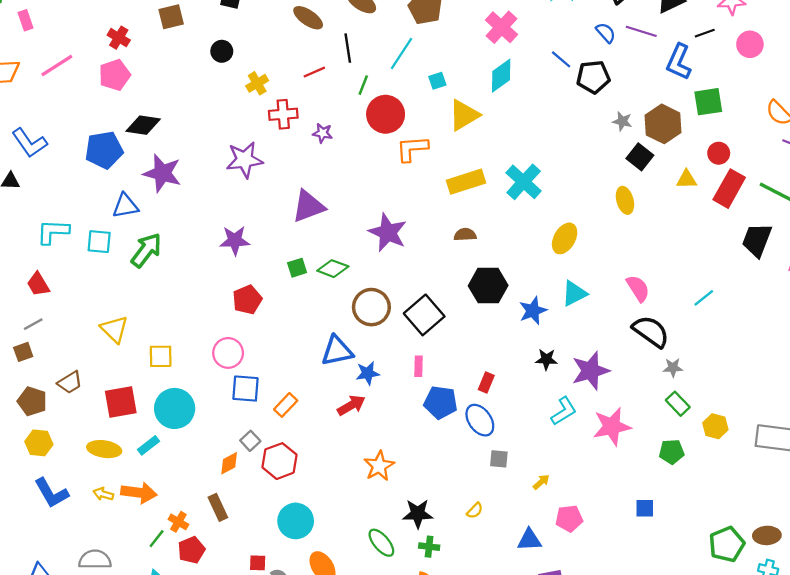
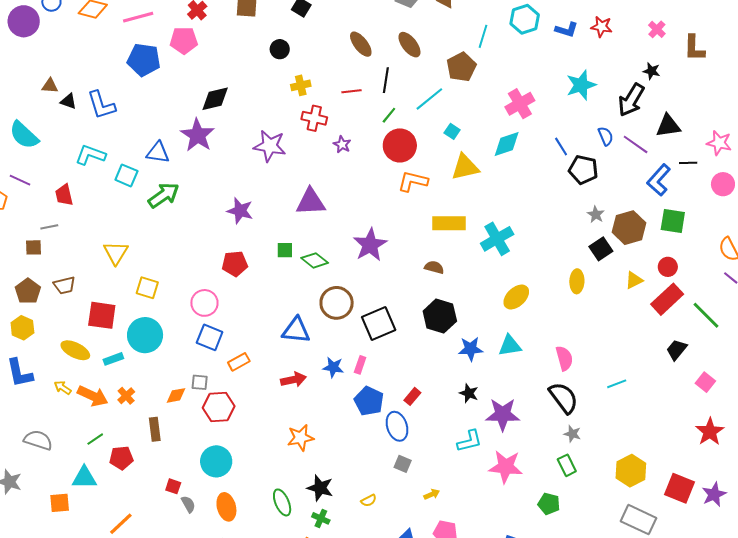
cyan square: (437, 81) -> (452, 131), turned 35
black diamond: (143, 125) -> (215, 99), moved, turned -40
blue L-shape: (29, 143) -> (101, 105), moved
blue pentagon: (104, 150) -> (144, 60), moved
yellow triangle: (687, 179) -> (634, 280), turned -42
black trapezoid: (757, 240) -> (677, 350), size x0.7
blue star: (368, 373) -> (333, 367), moved
yellow hexagon: (715, 426) -> (631, 471), moved, size x1.4
gray square: (250, 441) -> (200, 382), turned 30
orange cross: (178, 522) -> (126, 396), moved

